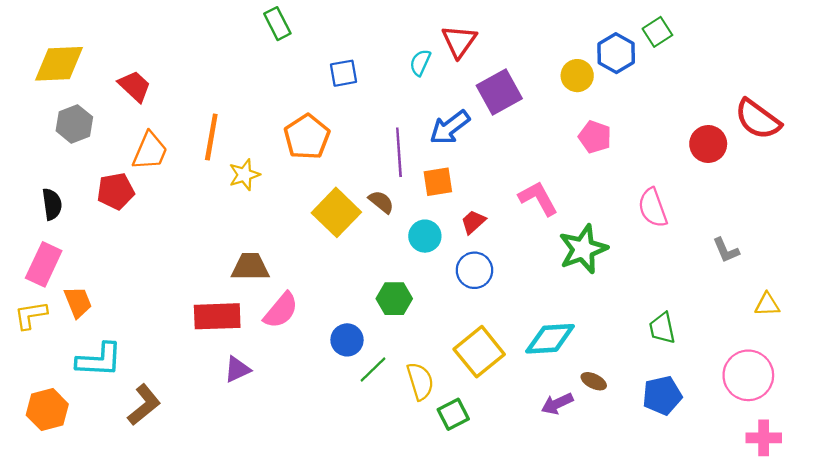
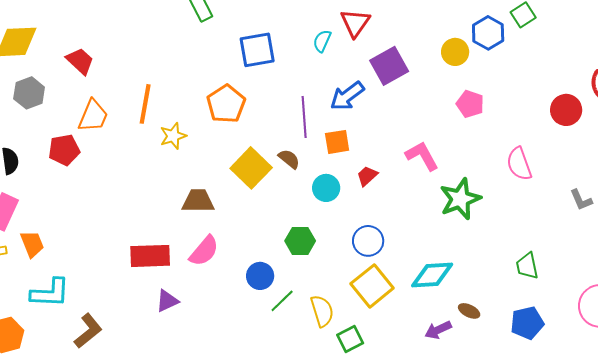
blue square: (343, 73) -> (257, 50), size x1.5
brown trapezoid: (250, 267) -> (198, 201), moved
blue circle: (474, 270) -> (368, 241), moved

